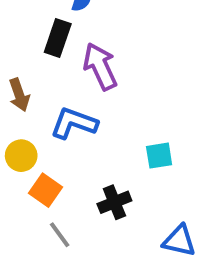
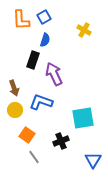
yellow circle: (21, 156) -> (15, 110), moved
cyan square: (159, 156) -> (83, 118), size x1.6
blue triangle: (179, 241) -> (93, 160), turned 48

